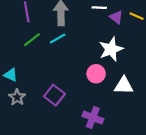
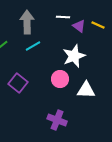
cyan line: (58, 39) -> (33, 46), moved
purple square: (54, 95) -> (18, 83), moved

